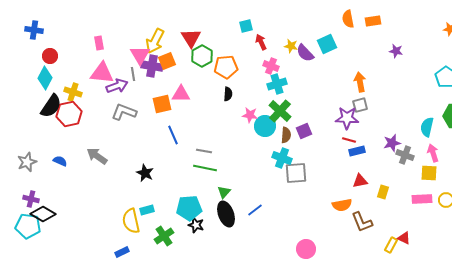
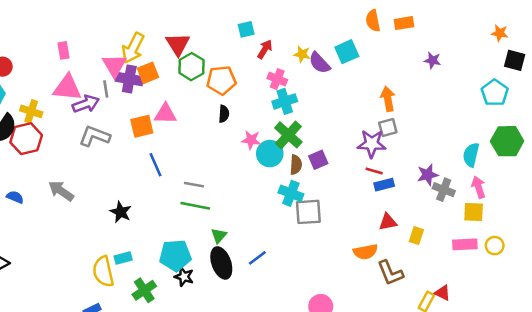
red arrow: (261, 42) -> (265, 49), turned 56

